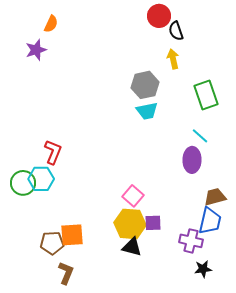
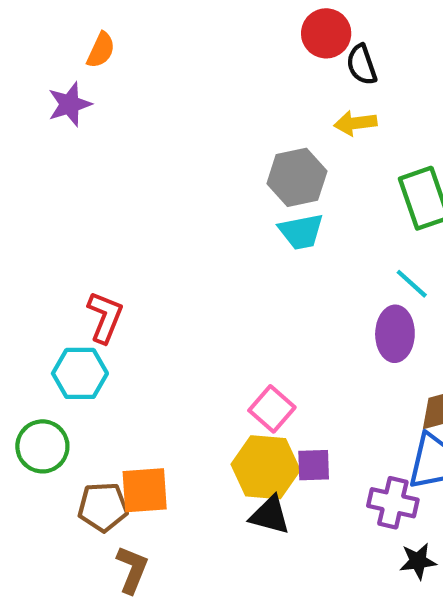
yellow arrow: (173, 59) -> (355, 123), turned -84
green circle: (23, 183) -> (42, 446), moved

